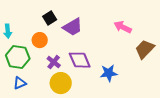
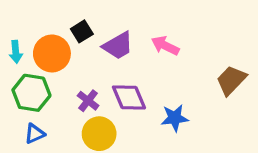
pink arrow: (123, 27) -> (165, 46), moved
orange circle: (40, 40) -> (52, 53), moved, size x1.5

